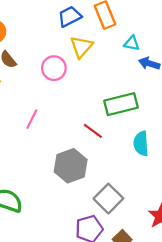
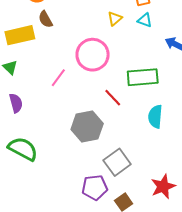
cyan triangle: (132, 43) -> (145, 20), moved
yellow triangle: (81, 47) -> (115, 19), size x0.7
pink circle: (54, 68) -> (93, 55), moved, size x1.4

